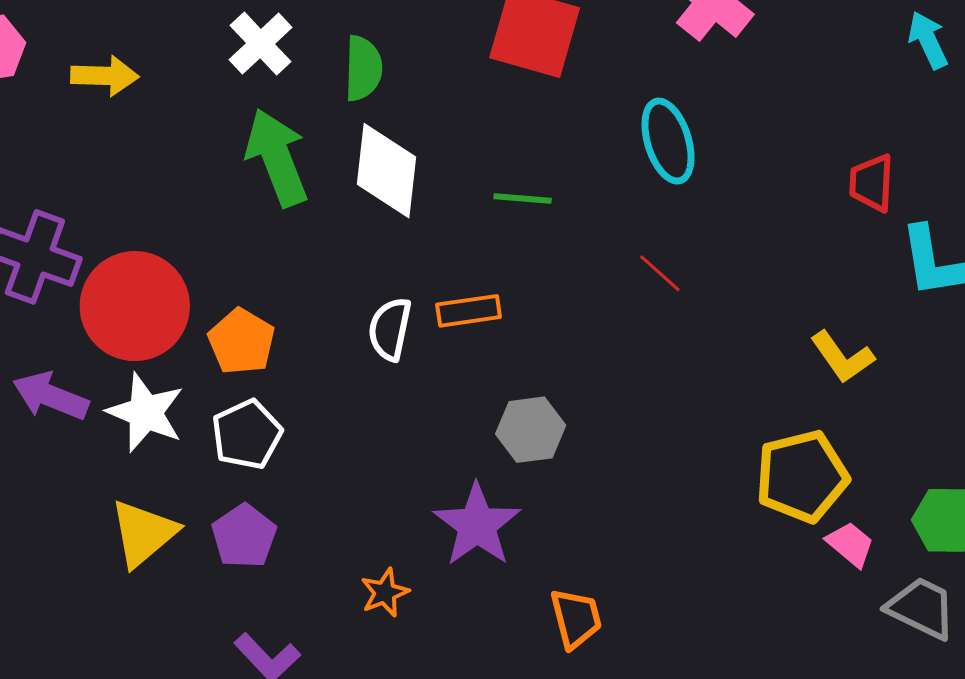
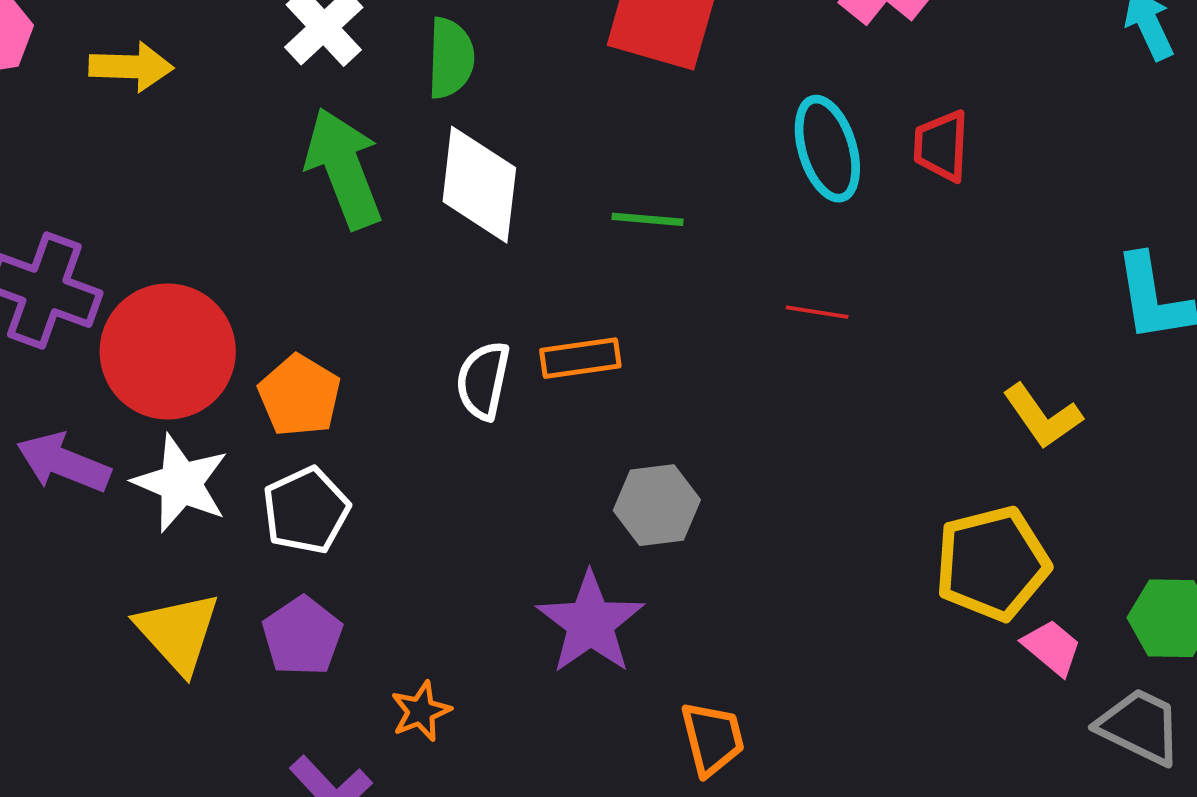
red trapezoid: (872, 183) -> (941, 146), moved
red line: (660, 273) -> (817, 312), turned -33
yellow triangle: (143, 533) -> (178, 632), turned -32
orange star: (385, 593) -> (421, 711), moved

